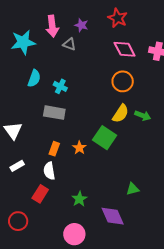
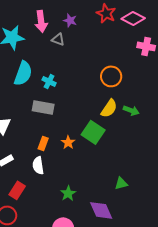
pink diamond: (125, 49) -> (133, 18), moved, turned -35
cyan semicircle: (34, 78) -> (23, 73), size x1.4
red rectangle: (40, 194) -> (17, 190), moved

